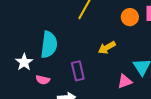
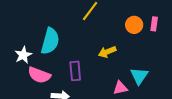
pink semicircle: (43, 80) -> (39, 75), size x1.6

